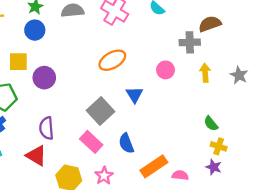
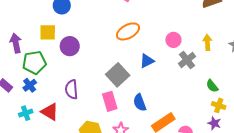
gray cross: (190, 42) -> (187, 60), moved, turned -36
blue triangle: (134, 95) -> (147, 61), turned 35
pink rectangle: (91, 142) -> (110, 101), turned 30
red triangle: (36, 156) -> (50, 112), moved

